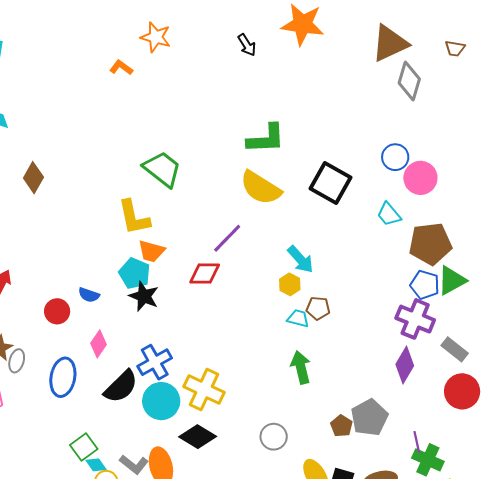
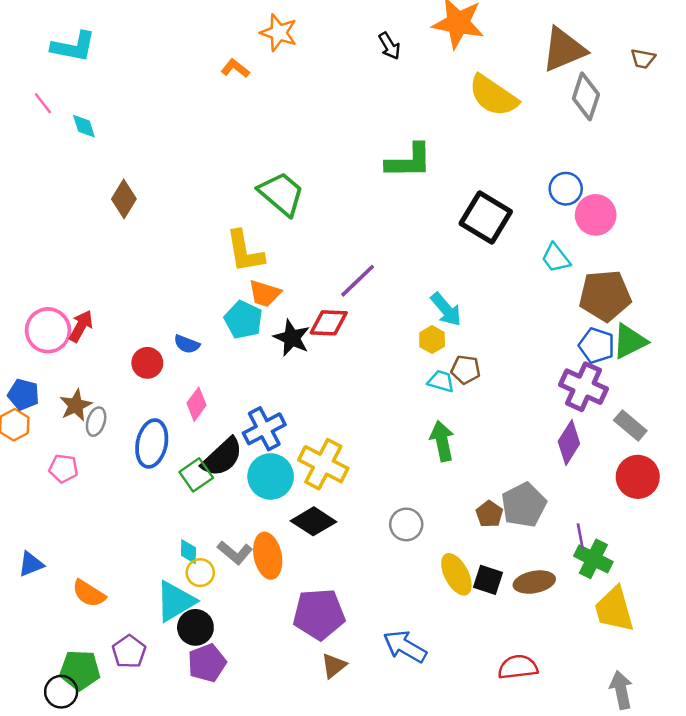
yellow semicircle: (261, 188) -> (493, 96), moved
black star: (144, 296) -> (292, 338), moved
green square: (84, 447) -> (196, 475), moved
cyan diamond: (96, 465) -> (188, 552), turned 35

